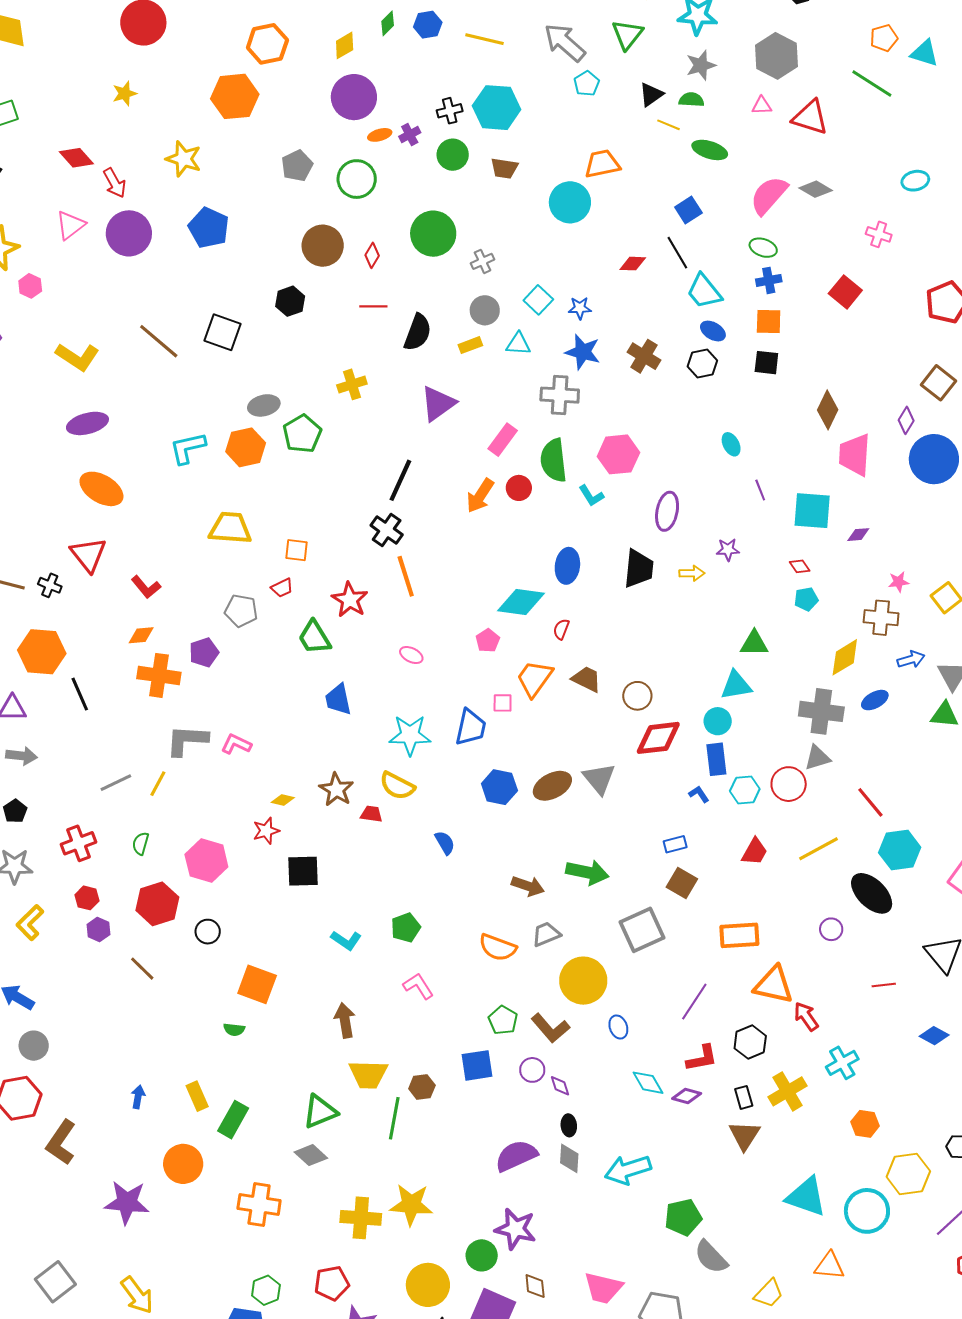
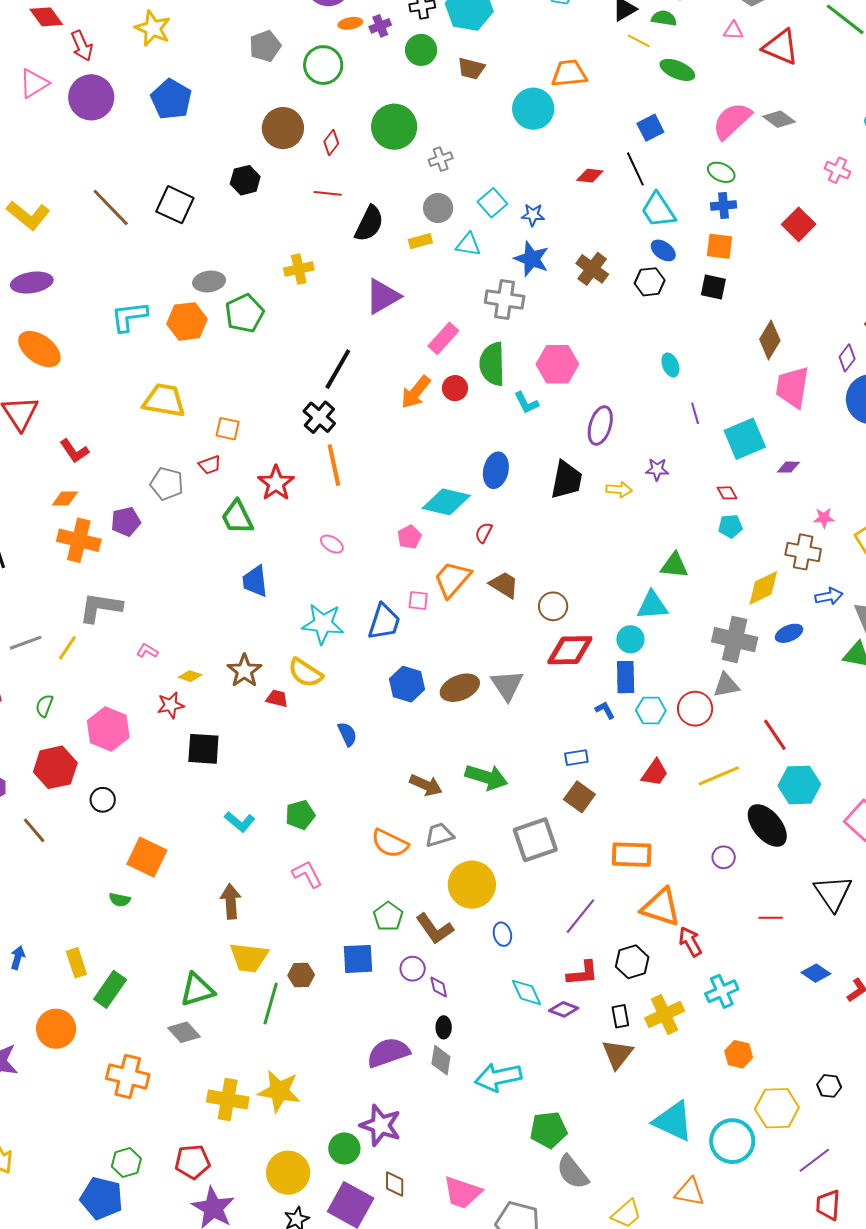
cyan square: (812, 511) -> (745, 439), turned -33
pink L-shape: (236, 744) -> (147, 651), moved, size x0.7

